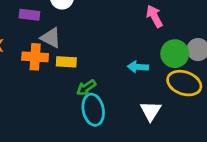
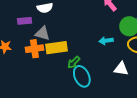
yellow rectangle: (66, 62) -> (57, 48), size x1.5
white triangle: (151, 111) -> (121, 69), turned -42

